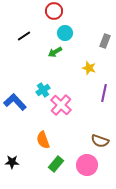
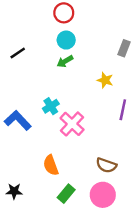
cyan circle: (65, 33) -> (66, 40), moved
black line: (24, 36) -> (18, 53), moved
brown semicircle: (100, 141) -> (106, 165), moved

